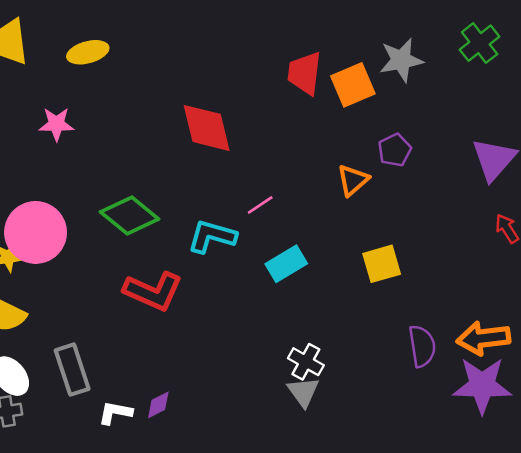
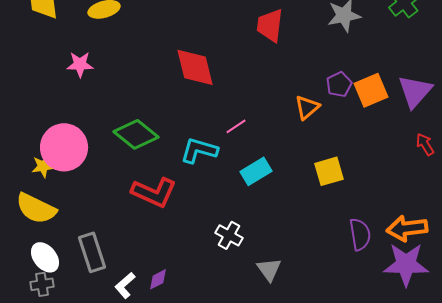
orange square: (353, 85) -> (371, 90), moved
white cross: (306, 362) -> (229, 235), moved
white L-shape: (115, 413) -> (125, 285), turned -52

